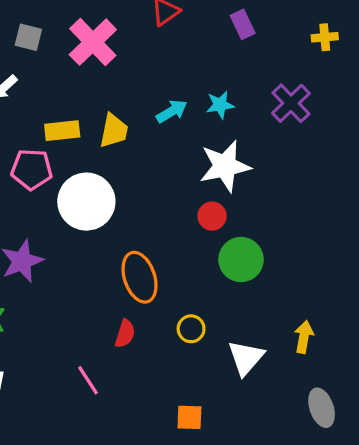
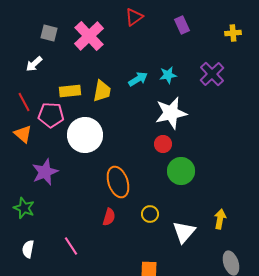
pink line: (88, 380) -> (71, 246), moved

